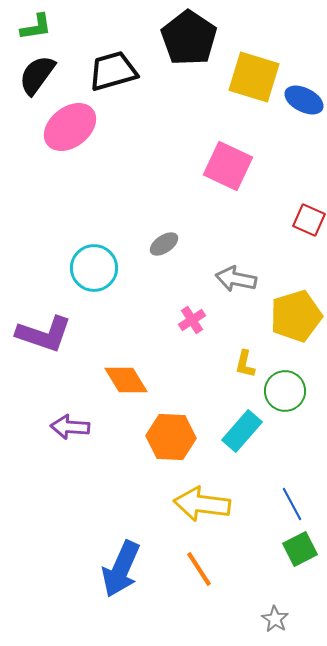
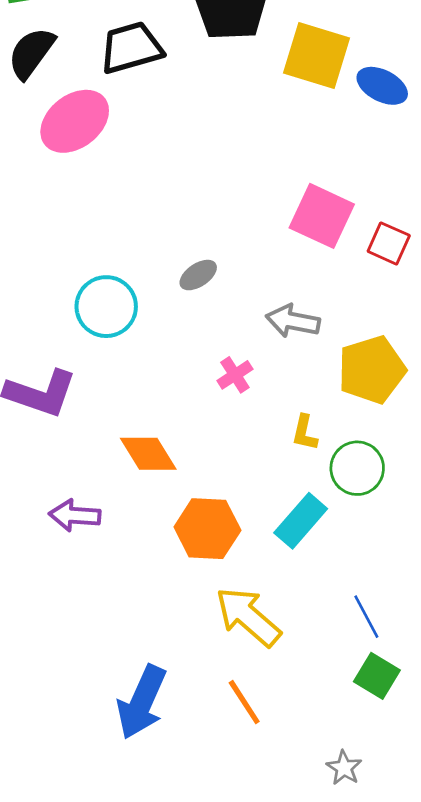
pink square: (228, 166) -> (322, 216), moved
yellow arrow: (202, 504) -> (248, 617), turned 34
green square: (300, 549) -> (377, 676), turned -32

